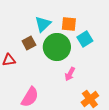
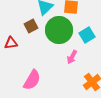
cyan square: (85, 39) -> (87, 35), moved

